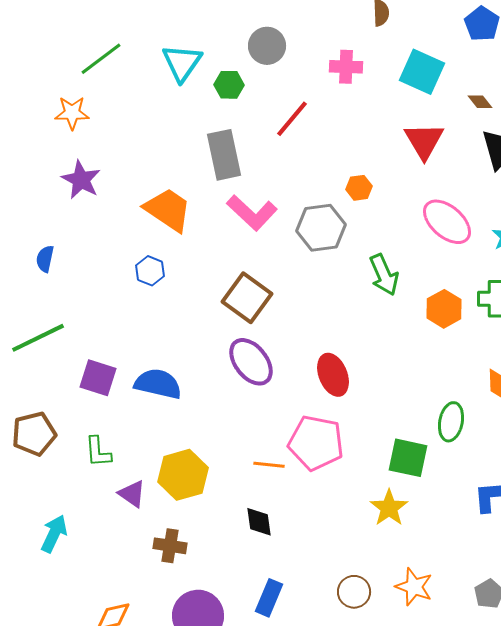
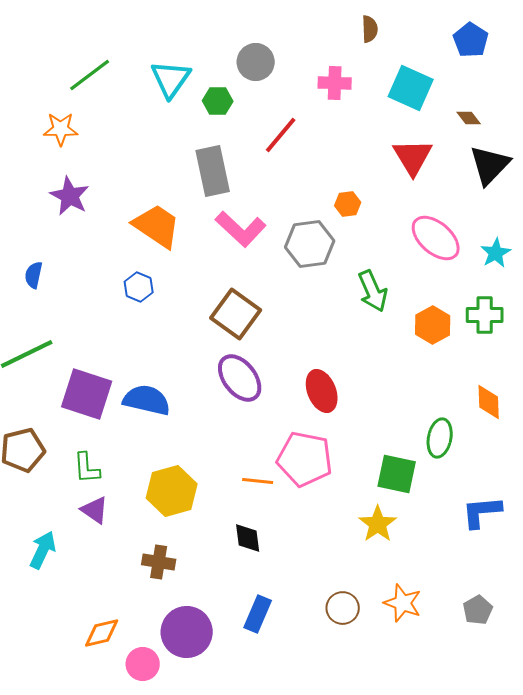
purple square: (98, 378) -> (87, 394), size x1.4
purple triangle: (132, 494) -> (95, 510), moved

